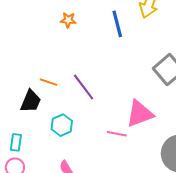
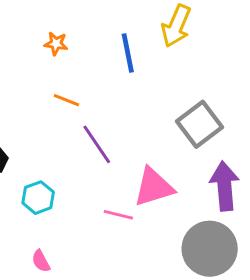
orange line: (49, 82) -> (66, 100), moved
purple line: (84, 87) -> (97, 144), moved

